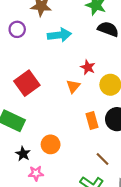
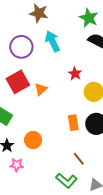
purple circle: (17, 29) -> (21, 47), moved, size x1.5
cyan arrow: (59, 35) -> (52, 41), turned -115
orange triangle: (73, 86) -> (41, 89), moved

